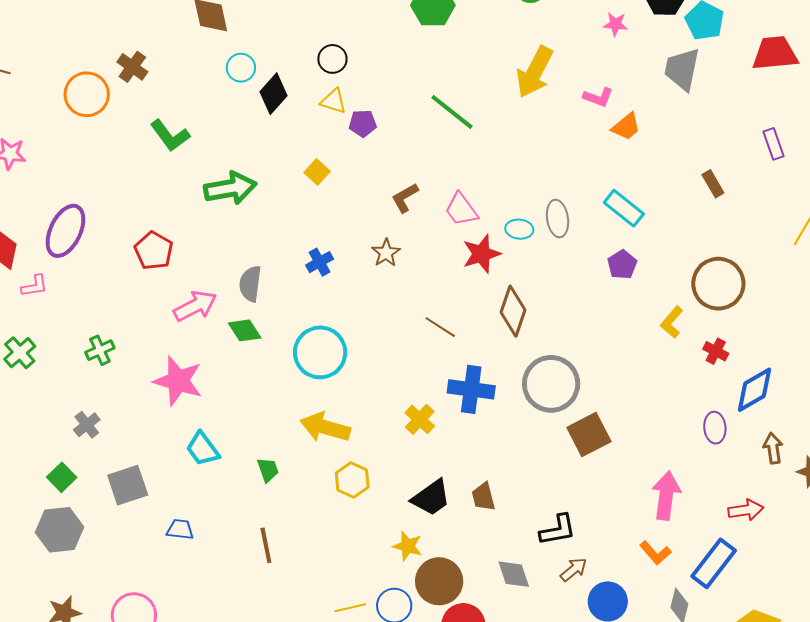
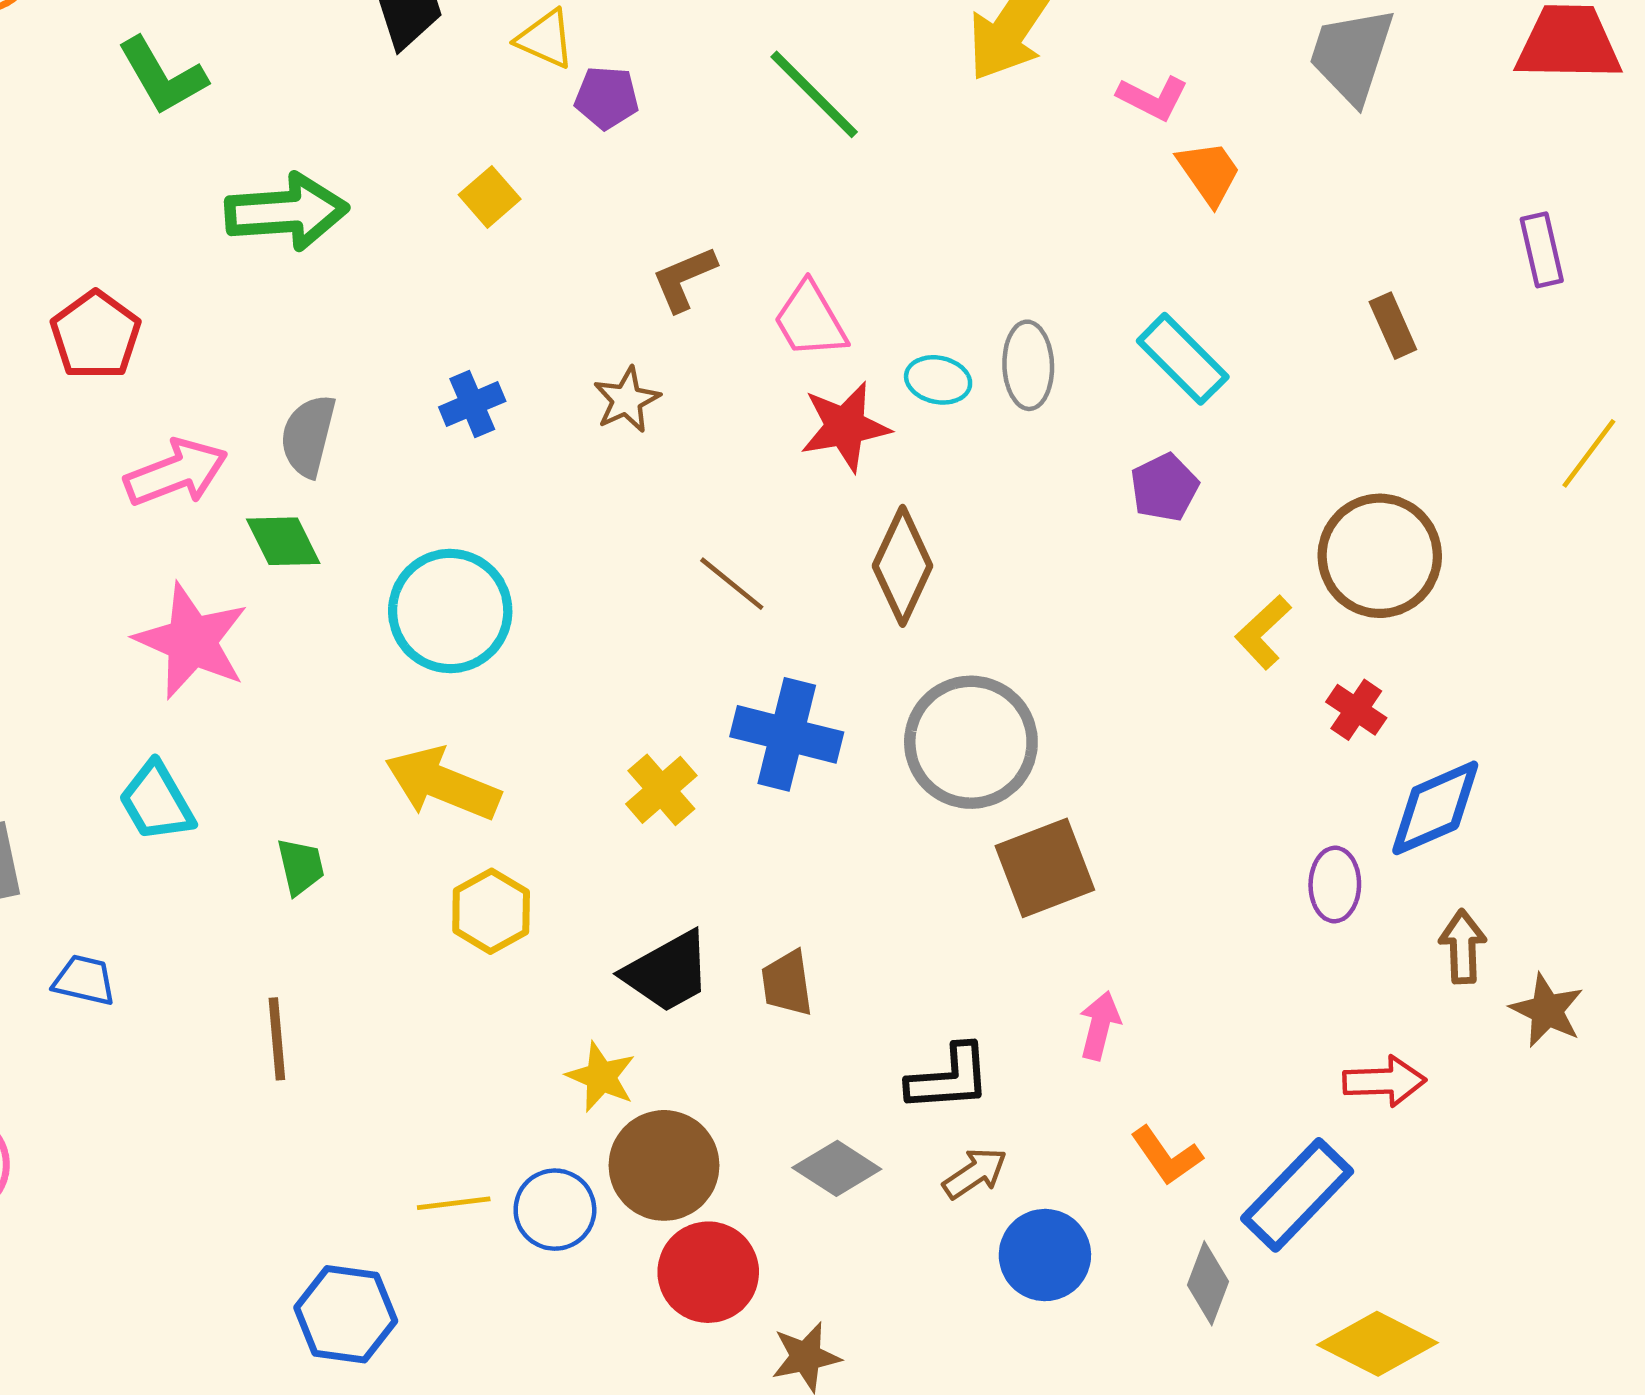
orange trapezoid: (626, 127) -> (1209, 173), turned -92
pink star: (178, 381) -> (192, 641), moved
pink arrow: (666, 496) -> (1100, 1026), moved, size x0.6
gray diamond: (514, 574) -> (837, 1168), turned -45

